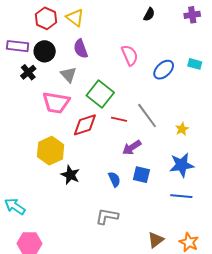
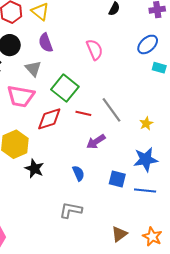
cyan rectangle: (195, 64) -> (159, 68), moved
blue ellipse: (164, 70) -> (148, 44), moved
blue square: (141, 175) -> (117, 179), moved

